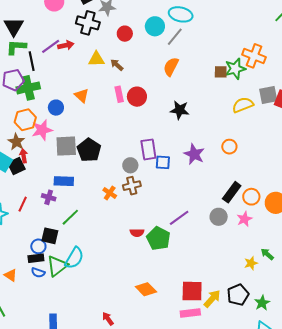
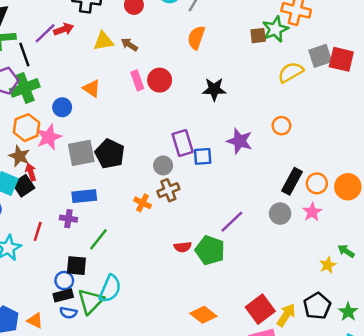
red square: (192, 291) -> (260, 309), turned -30

